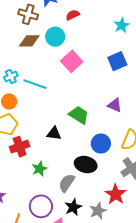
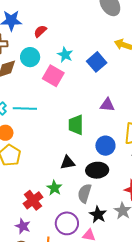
cyan star: (122, 25) -> (65, 55), moved
green trapezoid: (79, 115) -> (76, 125), turned -105
black triangle: (54, 133) -> (68, 163), moved
red cross: (20, 147) -> (33, 200), moved

